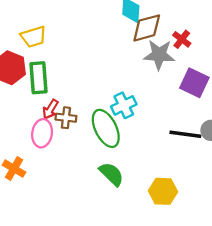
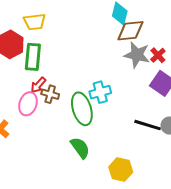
red cross: (182, 39) -> (158, 55), moved

